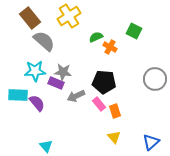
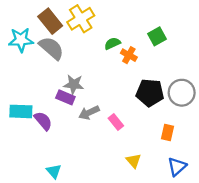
brown rectangle: (30, 18) -> (50, 21), moved
green square: (134, 31) -> (157, 36), turned 35
cyan star: (35, 71) -> (21, 40), moved
black pentagon: (104, 82) -> (150, 93), moved
orange rectangle: (115, 111) -> (168, 133), moved, turned 32

